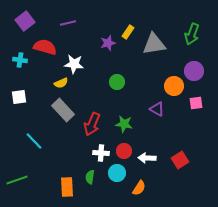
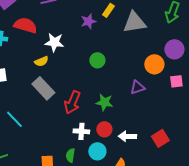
purple triangle: (157, 109) -> (137, 87), turned -49

